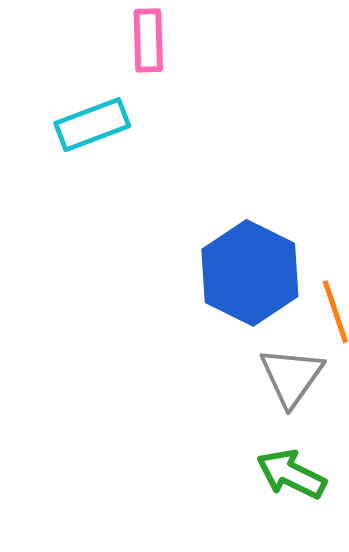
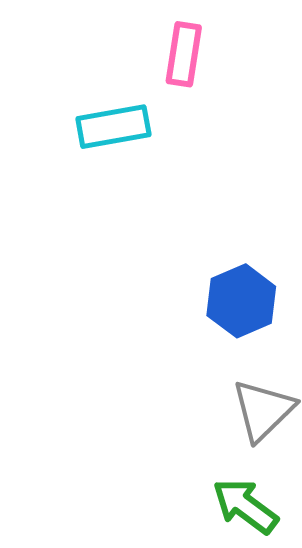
blue hexagon: (250, 273) -> (241, 301), size x0.7

